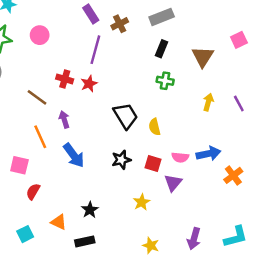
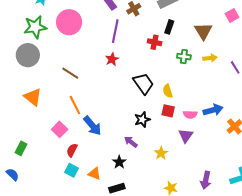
pink circle: (40, 35) -> (69, 22), size x1.6
red cross: (65, 79) -> (155, 42), moved
green cross: (165, 81) -> (184, 57), moved
yellow arrow: (208, 102) -> (210, 58), moved, turned 72
purple arrow: (64, 119) -> (131, 142), moved, turned -32
blue arrow: (74, 155) -> (92, 126), moved
red square: (153, 164) -> (168, 111), moved
pink square: (19, 165) -> (60, 129), turned 35
cyan square: (25, 234) -> (71, 170), moved, turned -32

